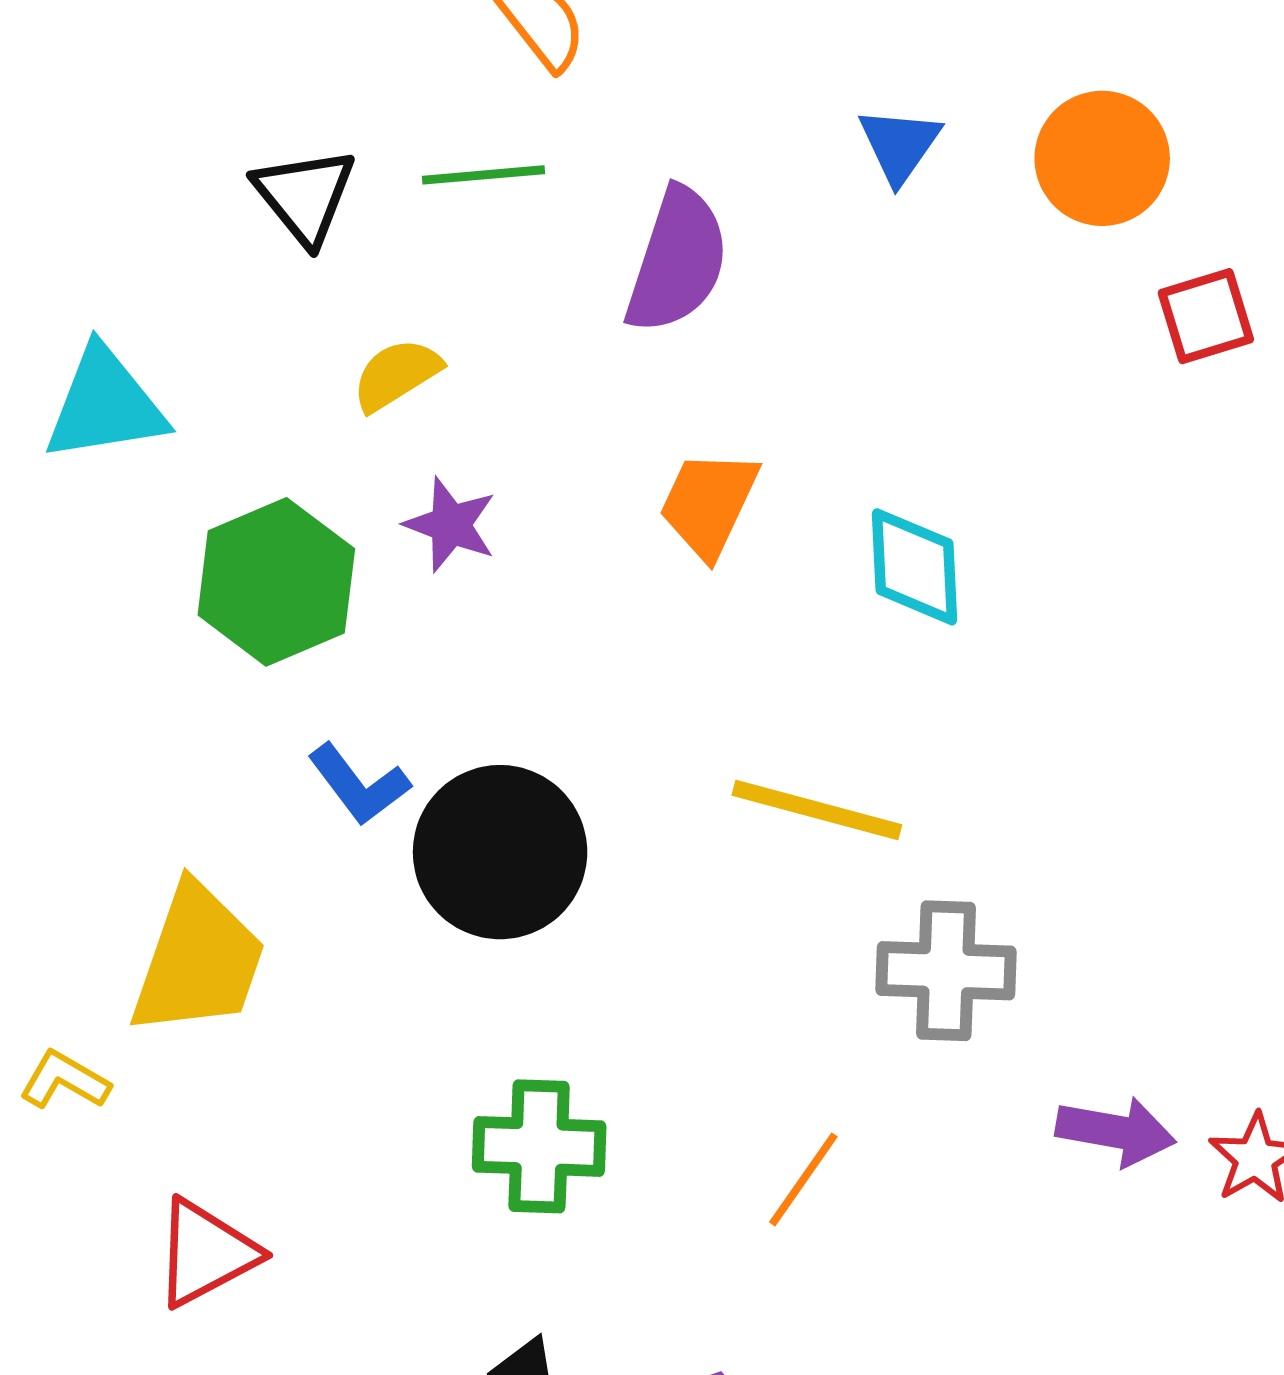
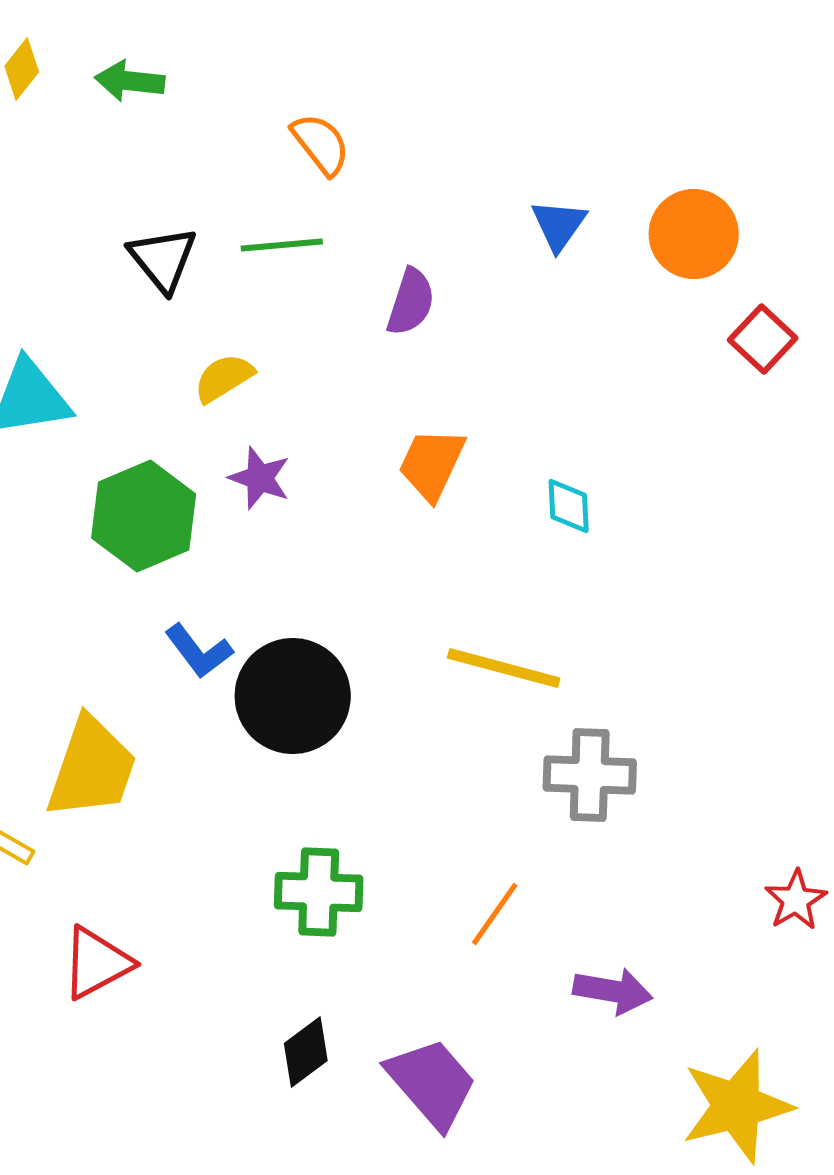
purple semicircle: (677, 260) -> (411, 302), size x0.7
red square: (1206, 316) -> (763, 339), turned -30
cyan diamond: (914, 567) -> (569, 506), size x0.7
purple arrow: (1116, 1131) -> (613, 991), moved

